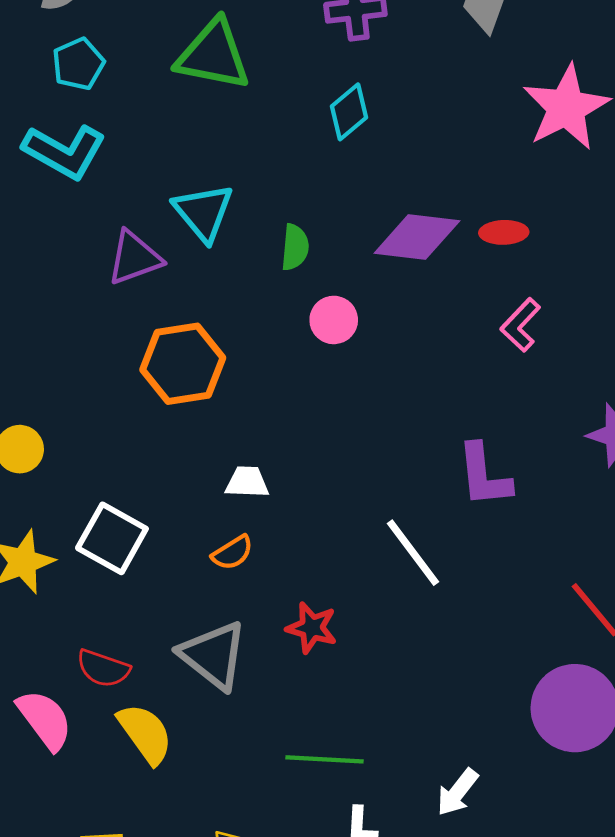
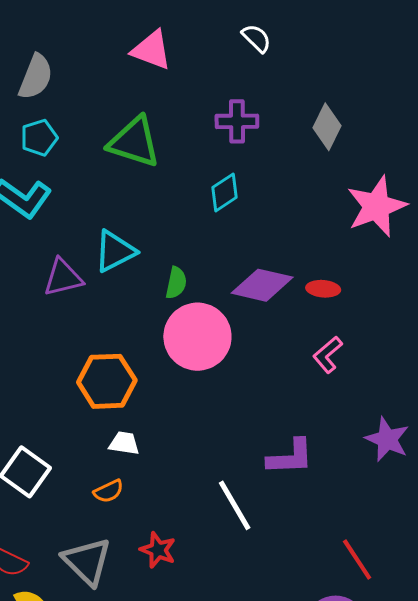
cyan triangle: (203, 212) -> (115, 251), turned 36
pink circle: (334, 320) -> (197, 337), size x2.0
orange hexagon: (183, 364) -> (107, 381), moved
purple L-shape: (484, 475) -> (290, 457), turned -93

